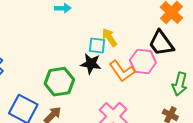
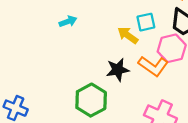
cyan square: (97, 45) -> (146, 22), moved

